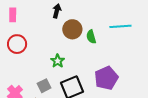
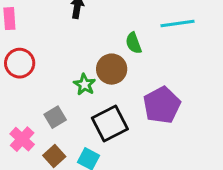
brown circle: (72, 29) -> (112, 69), moved
gray square: (44, 86) -> (55, 117), moved

